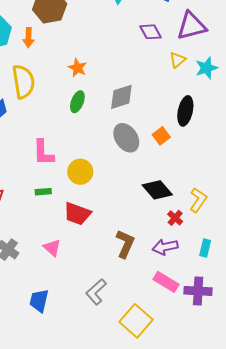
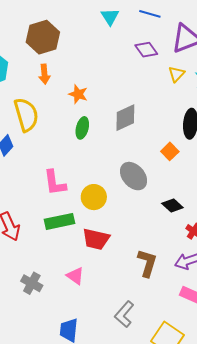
orange arrow: (28, 38) -> (44, 74), moved
gray ellipse: (126, 138) -> (134, 176), moved
black diamond: (157, 190) -> (172, 206), size x0.7
green rectangle: (43, 192) -> (59, 221), size x1.8

